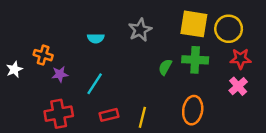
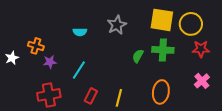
pink cross: (238, 86) -> (202, 81), moved
red rectangle: (109, 115) -> (91, 96), turned -49

